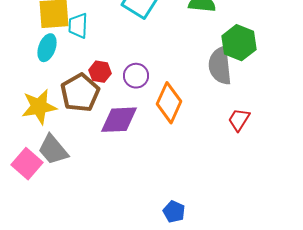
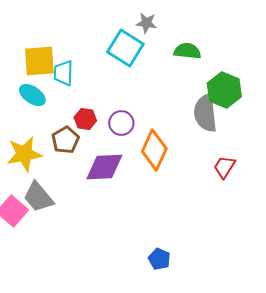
cyan ellipse: (47, 48) -> (32, 95), turned -76
brown pentagon: (80, 93) -> (65, 140), size x0.7

